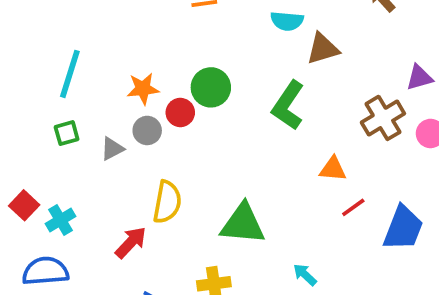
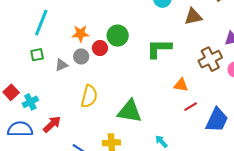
brown triangle: (323, 49) -> (193, 17), moved
green L-shape: (288, 105) -> (159, 48), turned 52
red arrow: (131, 242) -> (52, 124), moved

